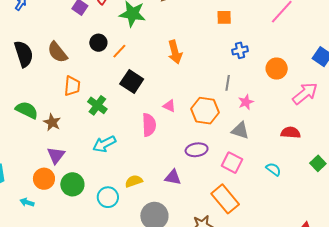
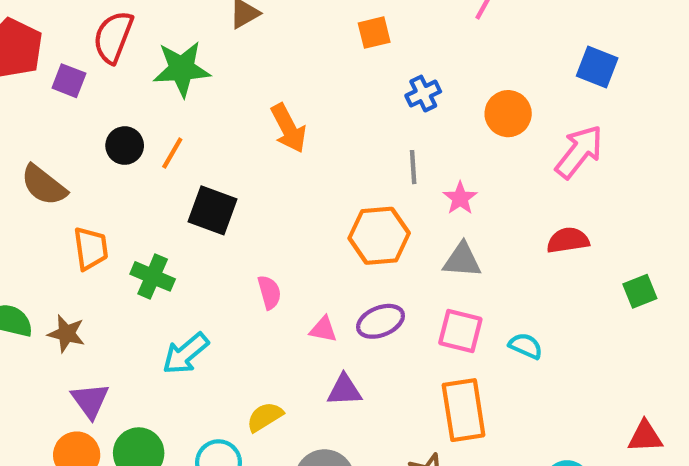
pink triangle: (169, 106) -> (323, 329), moved
pink semicircle: (149, 125) -> (269, 292), size x0.7
green square: (318, 163) -> (640, 291), turned 35
cyan semicircle: (273, 169) -> (526, 346), moved
orange rectangle: (225, 199) -> (464, 410), turned 44

